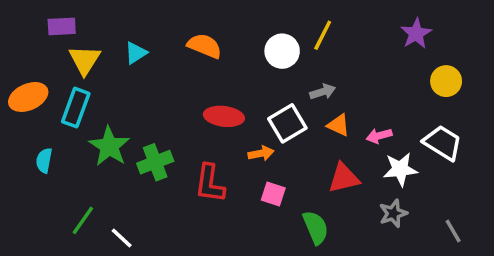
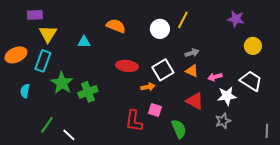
purple star: (416, 33) -> (236, 19), turned -30
cyan triangle: (136, 53) -> (84, 42), moved, turned 32
gray arrow: (323, 92) -> (192, 53), moved
red triangle: (344, 178) -> (195, 101), turned 42
red L-shape: (210, 183) -> (134, 121), moved
gray line: (453, 231) -> (267, 131), moved, turned 32

